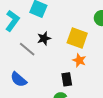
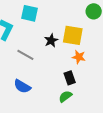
black star: (44, 38) -> (51, 40), moved

